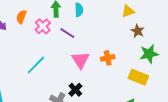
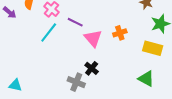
purple line: (67, 33) -> (75, 22), moved
cyan line: (36, 65) -> (49, 32), moved

